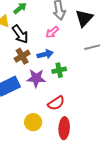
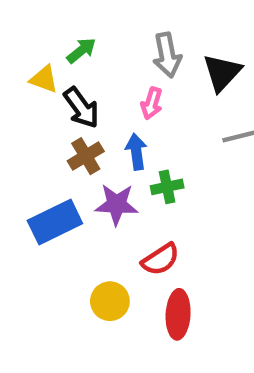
pink arrow: (52, 32) -> (152, 103), turned -32
blue arrow: (45, 54) -> (136, 152), turned -84

